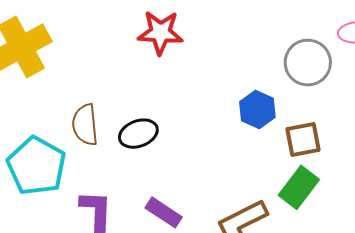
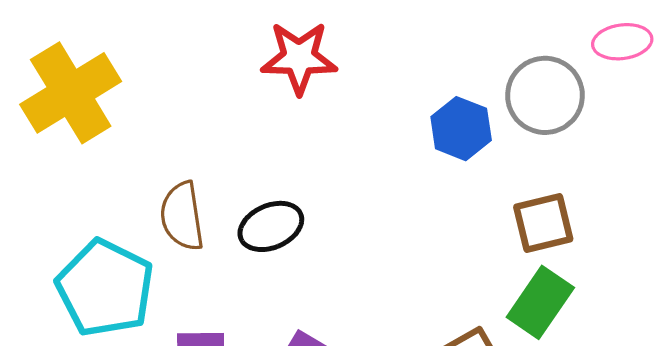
blue hexagon: (257, 109) -> (461, 129), moved

